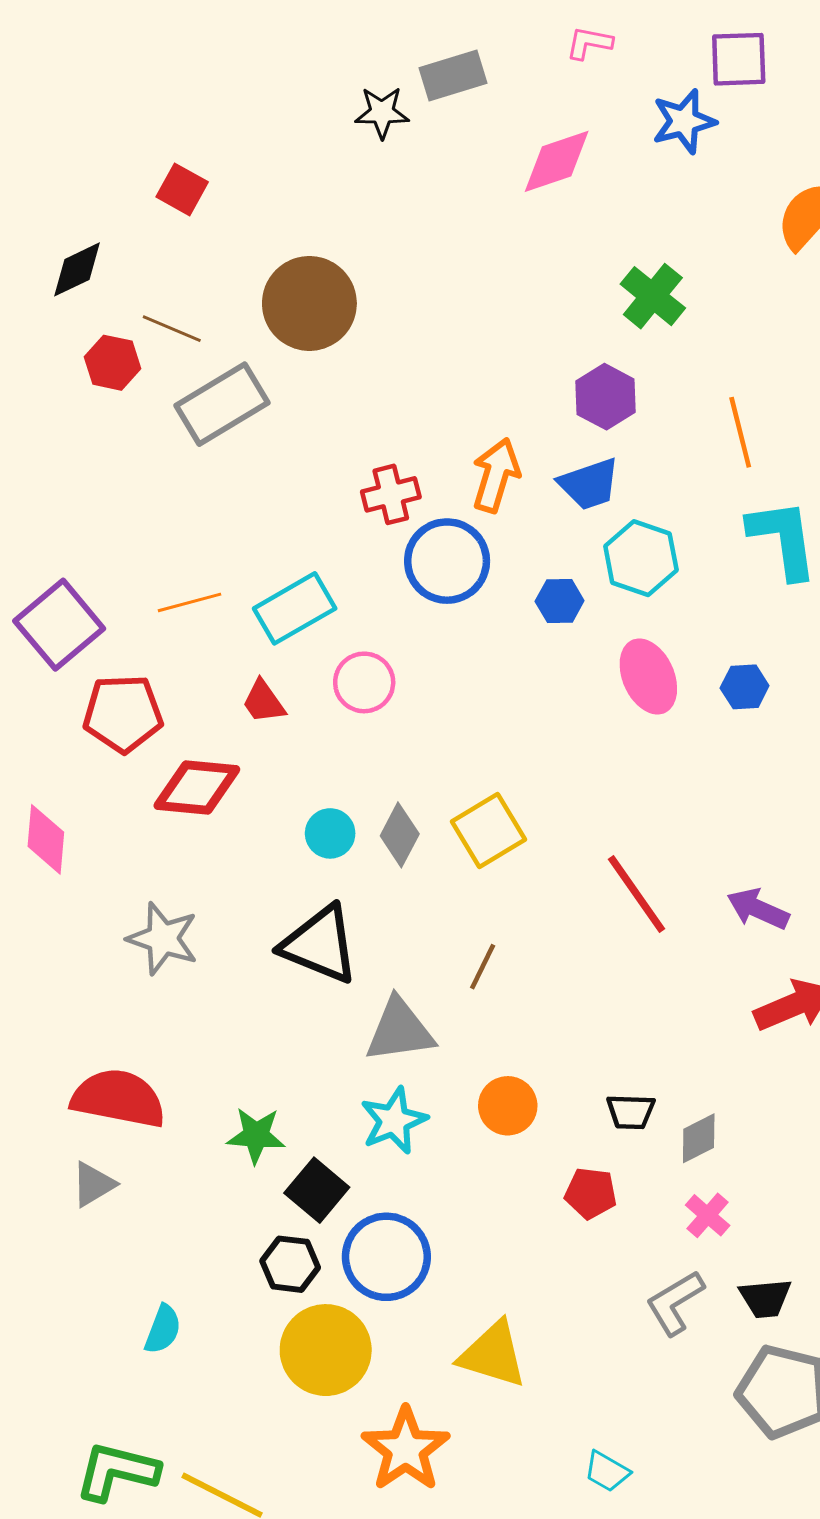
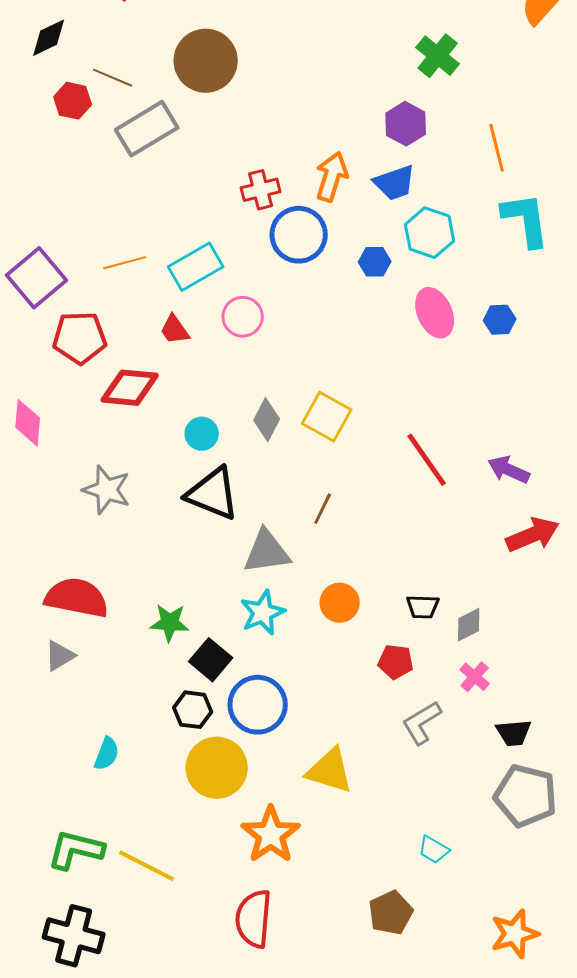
yellow square: (489, 830) -> (327, 417), turned -30
cyan circle: (330, 833) -> (202, 434), moved
gray L-shape: (675, 1303) -> (422, 723), moved
cyan trapezoid: (607, 1471) -> (434, 850), moved

